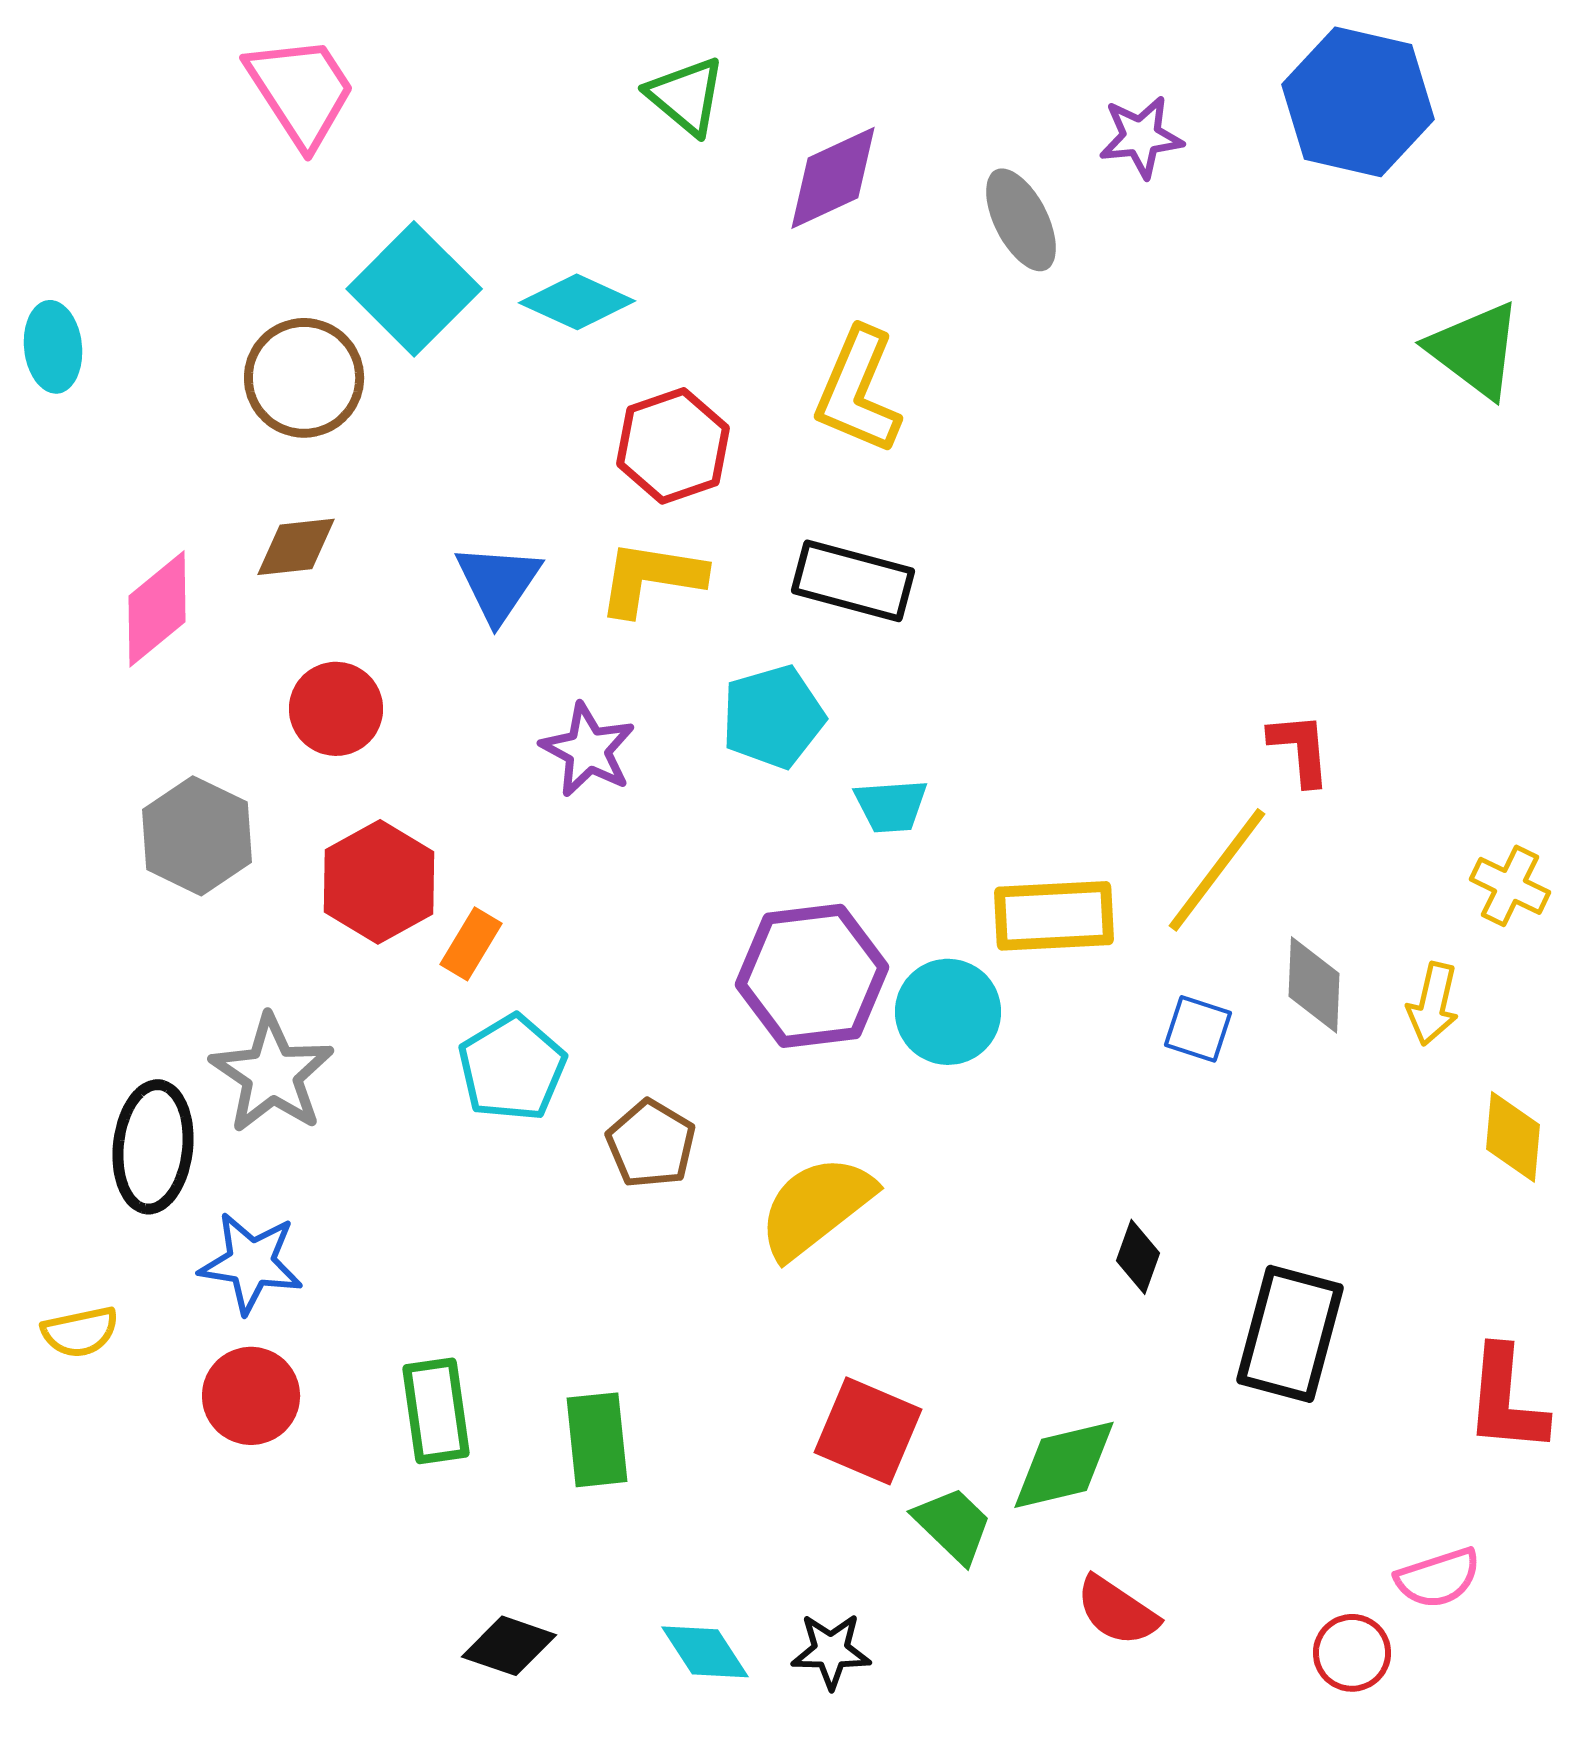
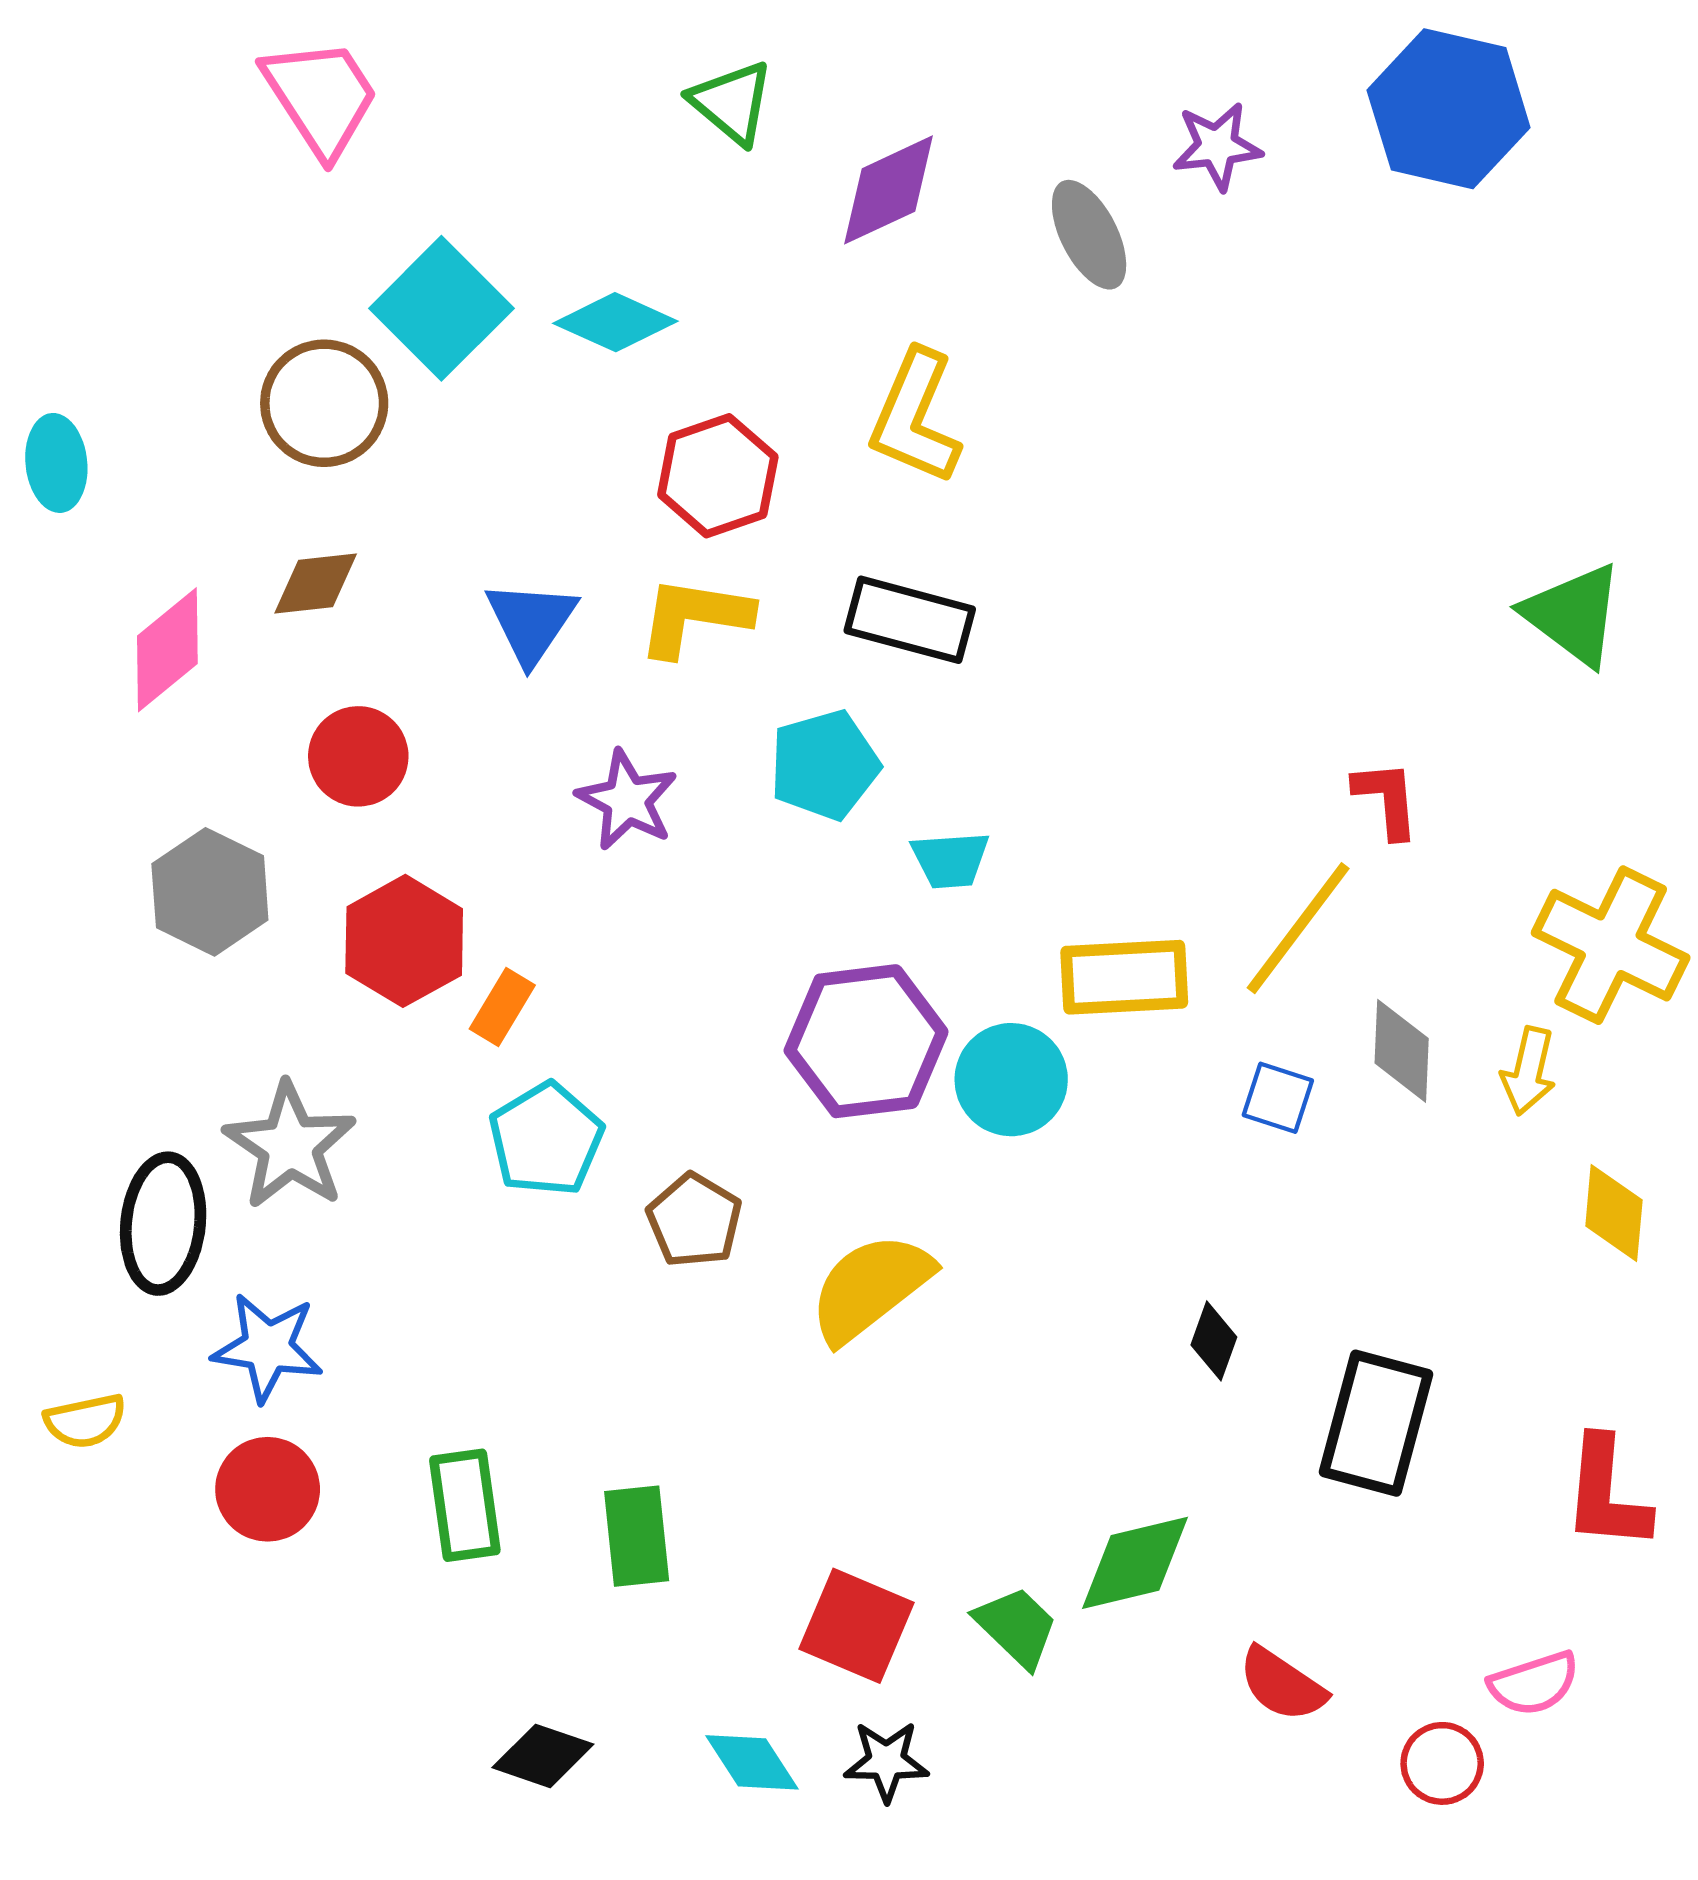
cyan ellipse: (53, 347) -> (56, 463), moved
green triangle: (1475, 350) -> (1573, 614), moved
yellow cross: (1510, 886) -> (1611, 945), size x1.8
red square: (868, 1431) -> (856, 1626), moved
red semicircle: (1117, 1611) -> (1282, 1684), moved

